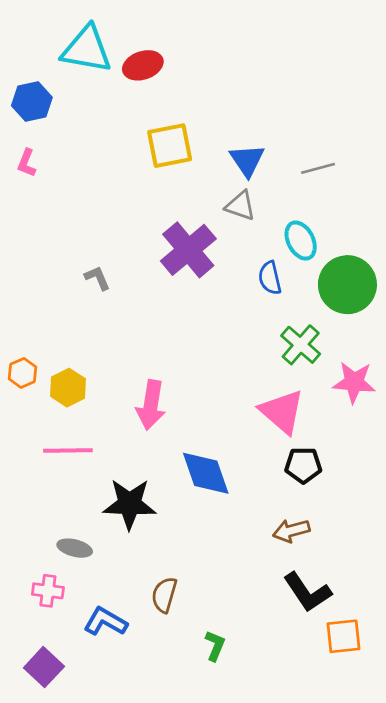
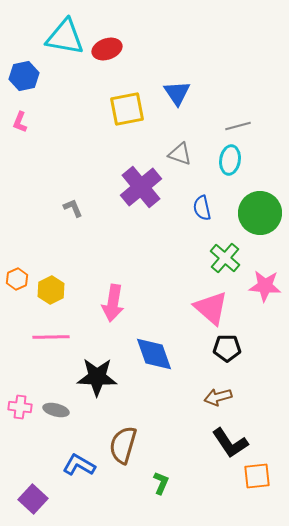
blue triangle: (247, 160) -> (177, 93), moved
cyan ellipse: (301, 241) -> (230, 160), moved, turned 36
pink cross: (48, 591) -> (20, 407), moved
brown semicircle: (164, 595) -> (123, 445), size x1.4

